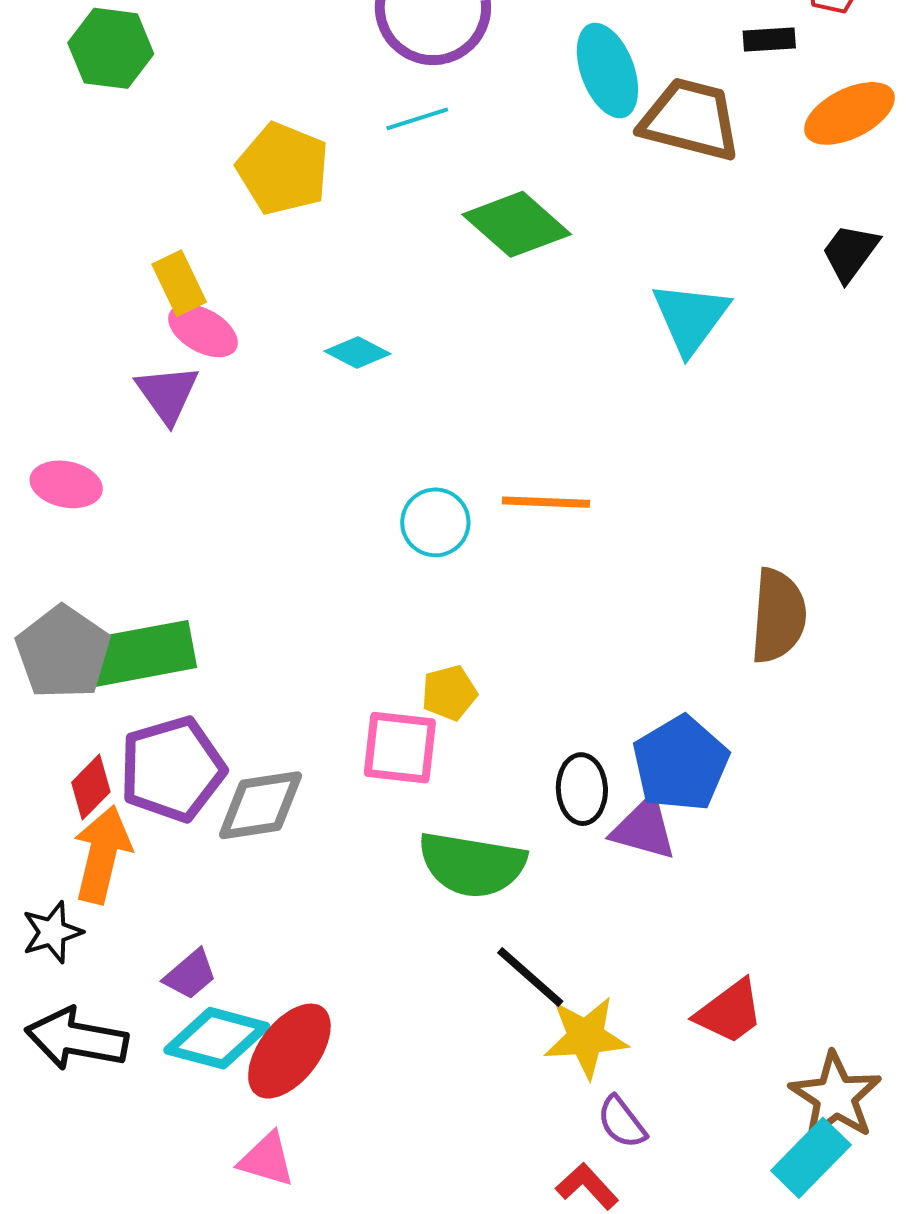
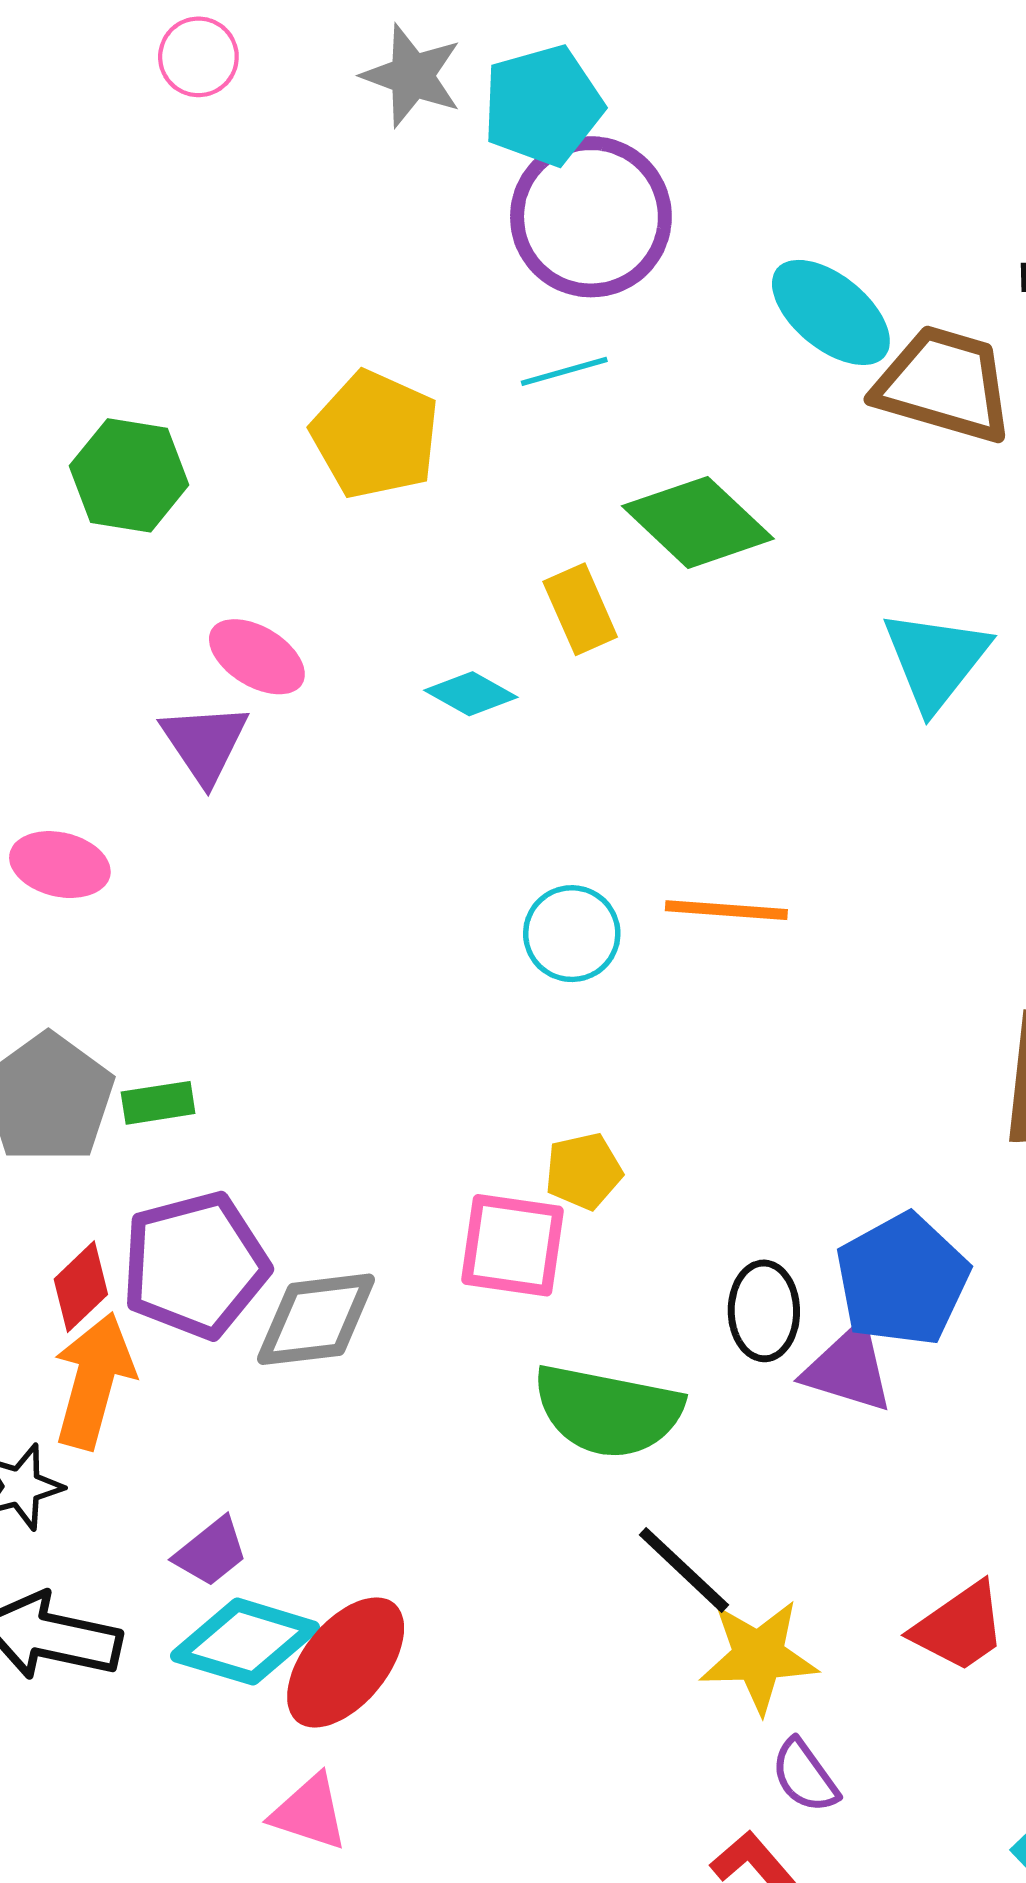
green hexagon: (111, 48) -> (129, 475), moved
cyan ellipse: (607, 71) -> (831, 312), turned -32
yellow rectangle: (179, 283) -> (580, 609), moved
green rectangle: (142, 653) -> (158, 1103), size x0.5

